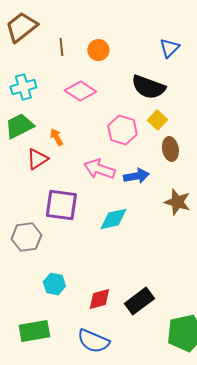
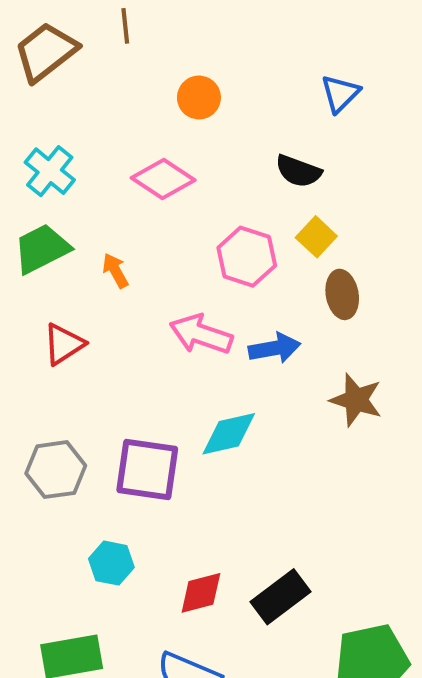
brown line: (61, 47) -> (125, 26), moved
cyan cross: (23, 87) -> (50, 171), turned -35
black semicircle: (148, 87) -> (298, 171), size x0.7
red triangle: (37, 159) -> (64, 344), moved
purple square: (61, 205) -> (147, 470), moved

